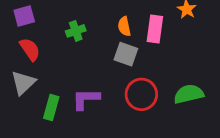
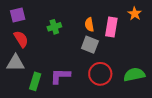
gray triangle: (23, 83) -> (15, 63), turned 42

